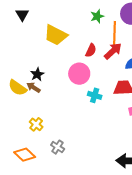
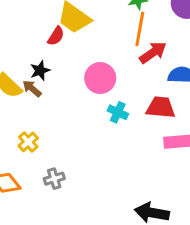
orange line: (115, 33) -> (140, 29), moved
red semicircle: (91, 50) -> (56, 36), moved
gray cross: (58, 147) -> (54, 179), turned 32

